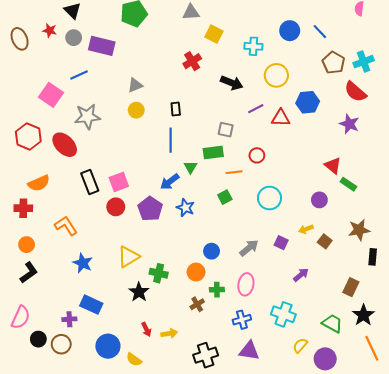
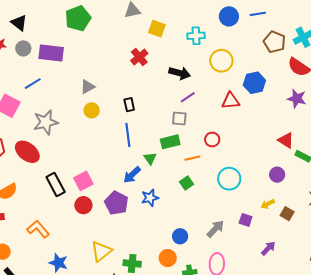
blue line: (320, 32) -> (258, 14), turned -49
purple line: (256, 109) -> (188, 97), moved
blue star: (185, 208) -> (150, 198), turned -30

